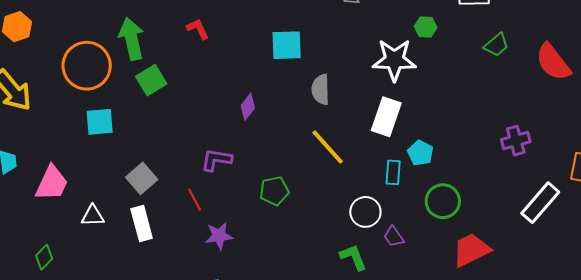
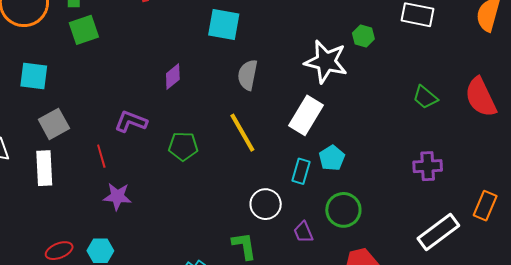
green trapezoid: (496, 45) -> (425, 97), moved, turned 68
cyan square: (100, 122) -> (34, 76), moved
green pentagon: (274, 191) -> (183, 146), moved
purple trapezoid: (394, 237) -> (303, 232), moved

